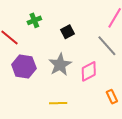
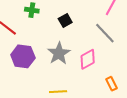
green cross: (34, 20) -> (32, 10), turned 32

